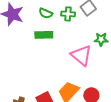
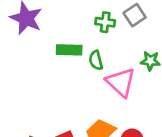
green semicircle: (46, 13) -> (96, 60), moved, turned 48

